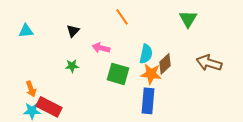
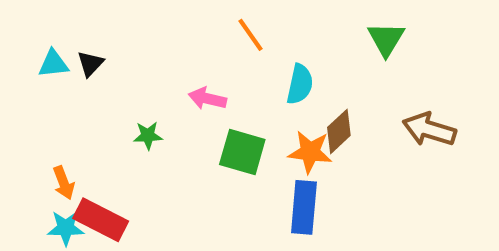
black triangle: (73, 31) -> (90, 64), moved
cyan semicircle: (146, 54) -> (300, 84), moved

